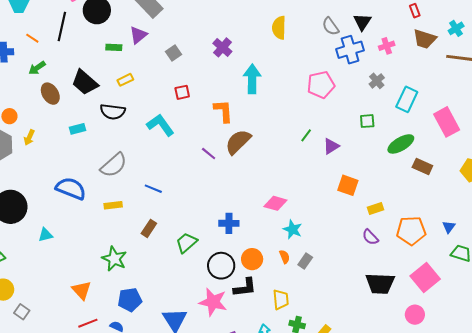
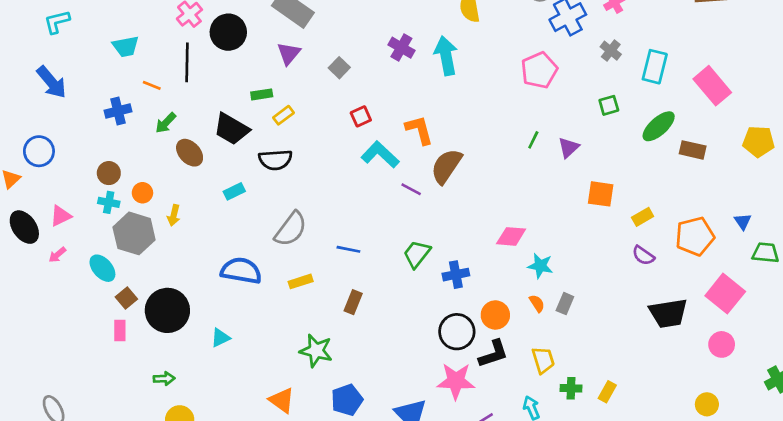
green rectangle: (114, 47) -> (262, 94), moved
cyan arrow: (252, 79) -> (446, 56), moved
cyan L-shape: (160, 125) -> (380, 155), moved
green trapezoid: (186, 243) -> (417, 254), moved

